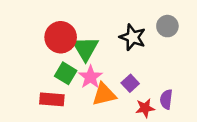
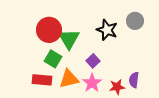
pink star: (90, 77) -> (92, 83), moved
purple square: (130, 83) -> (93, 61), moved
orange triangle: (104, 94) -> (69, 79), moved

